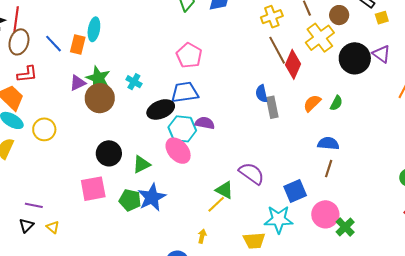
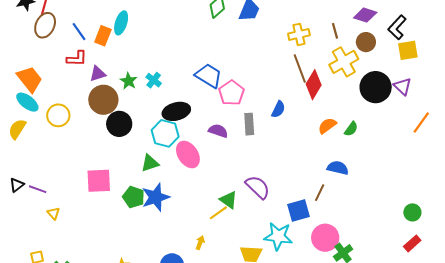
yellow square: (382, 18) -> (408, 50), size x1.5
pink pentagon: (189, 55) -> (231, 93), moved
red L-shape: (27, 74) -> (77, 59), moved
green star: (98, 78) -> (129, 81), moved, size x0.7
blue trapezoid: (185, 92) -> (209, 76), moved, turned 32
blue semicircle: (261, 94) -> (278, 109), turned -150
brown circle: (100, 98) -> (103, 100), moved
gray rectangle: (272, 107) -> (249, 124), moved
cyan hexagon: (182, 129) -> (165, 133), moved
black circle: (109, 153) -> (119, 124), moved
brown line: (329, 169) -> (320, 193), moved
black triangle: (26, 225) -> (17, 185), moved

